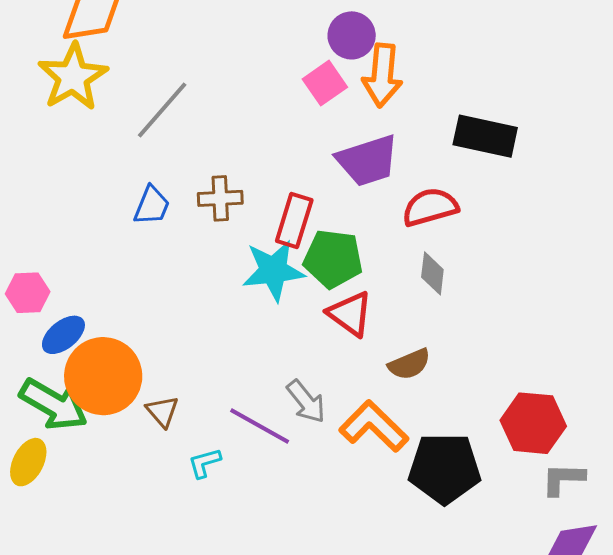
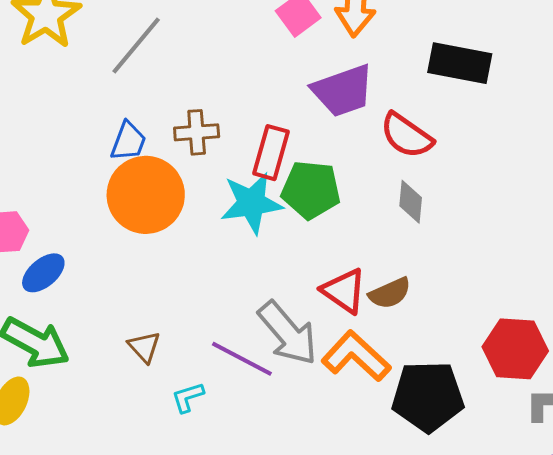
red semicircle: (430, 207) -> (407, 136), turned -128
red triangle: (350, 314) -> (344, 291), moved
orange circle: (103, 376) -> (146, 195), moved
gray arrow: (306, 401) -> (288, 333), size x1.5

